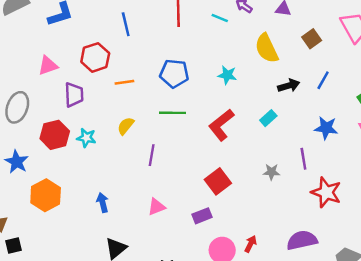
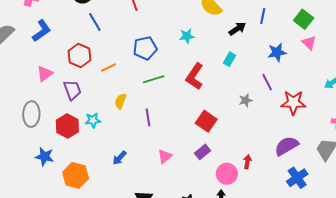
blue arrow: (103, 203) -> (120, 158), moved, turned -105

